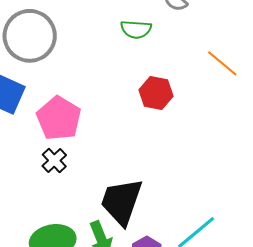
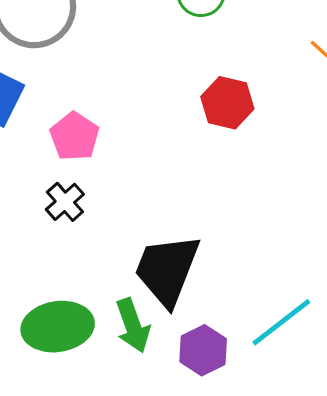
pink pentagon: (59, 118) -> (74, 136), size x0.7

